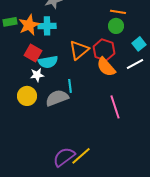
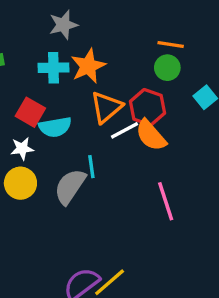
orange star: (29, 25) -> (88, 66), moved
white line: (135, 64) -> (124, 130), moved
white star: (37, 75) -> (22, 149), moved
gray semicircle: (57, 98) -> (70, 186), turned -35

